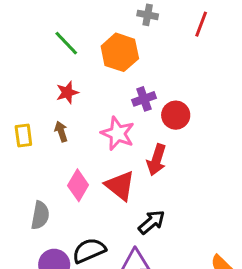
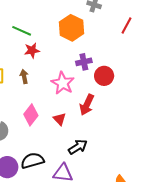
red line: (201, 24) -> (126, 25), moved
green line: (66, 43) -> (22, 31), moved, turned -30
red triangle: (120, 186) -> (60, 119), size x0.6

